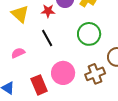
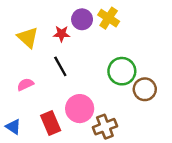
green circle: (89, 34) -> (122, 71), moved
brown cross: (95, 74) -> (105, 127), moved

